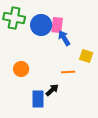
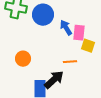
pink rectangle: (57, 25) -> (79, 33), moved
black arrow: (52, 90) -> (54, 80), size x1.5

